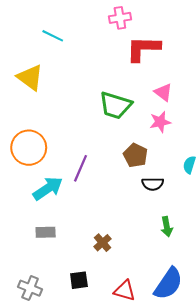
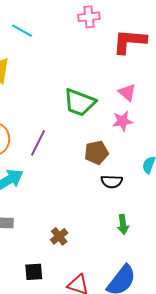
red L-shape: (143, 49) -> (129, 41), moved
brown pentagon: (136, 155) -> (96, 153), turned 30
purple line: (81, 168) -> (38, 143), moved

